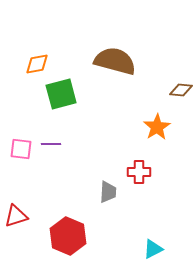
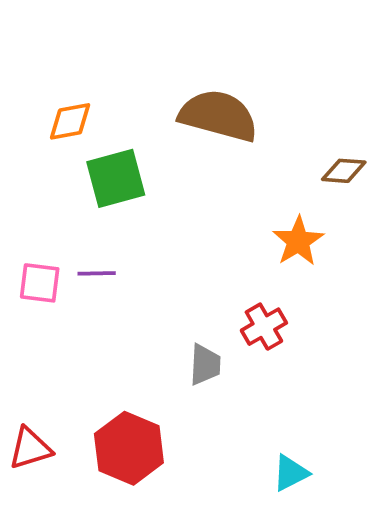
red cross: (139, 172) -> (264, 327), turned -30
red triangle: (16, 216) -> (30, 448), moved

